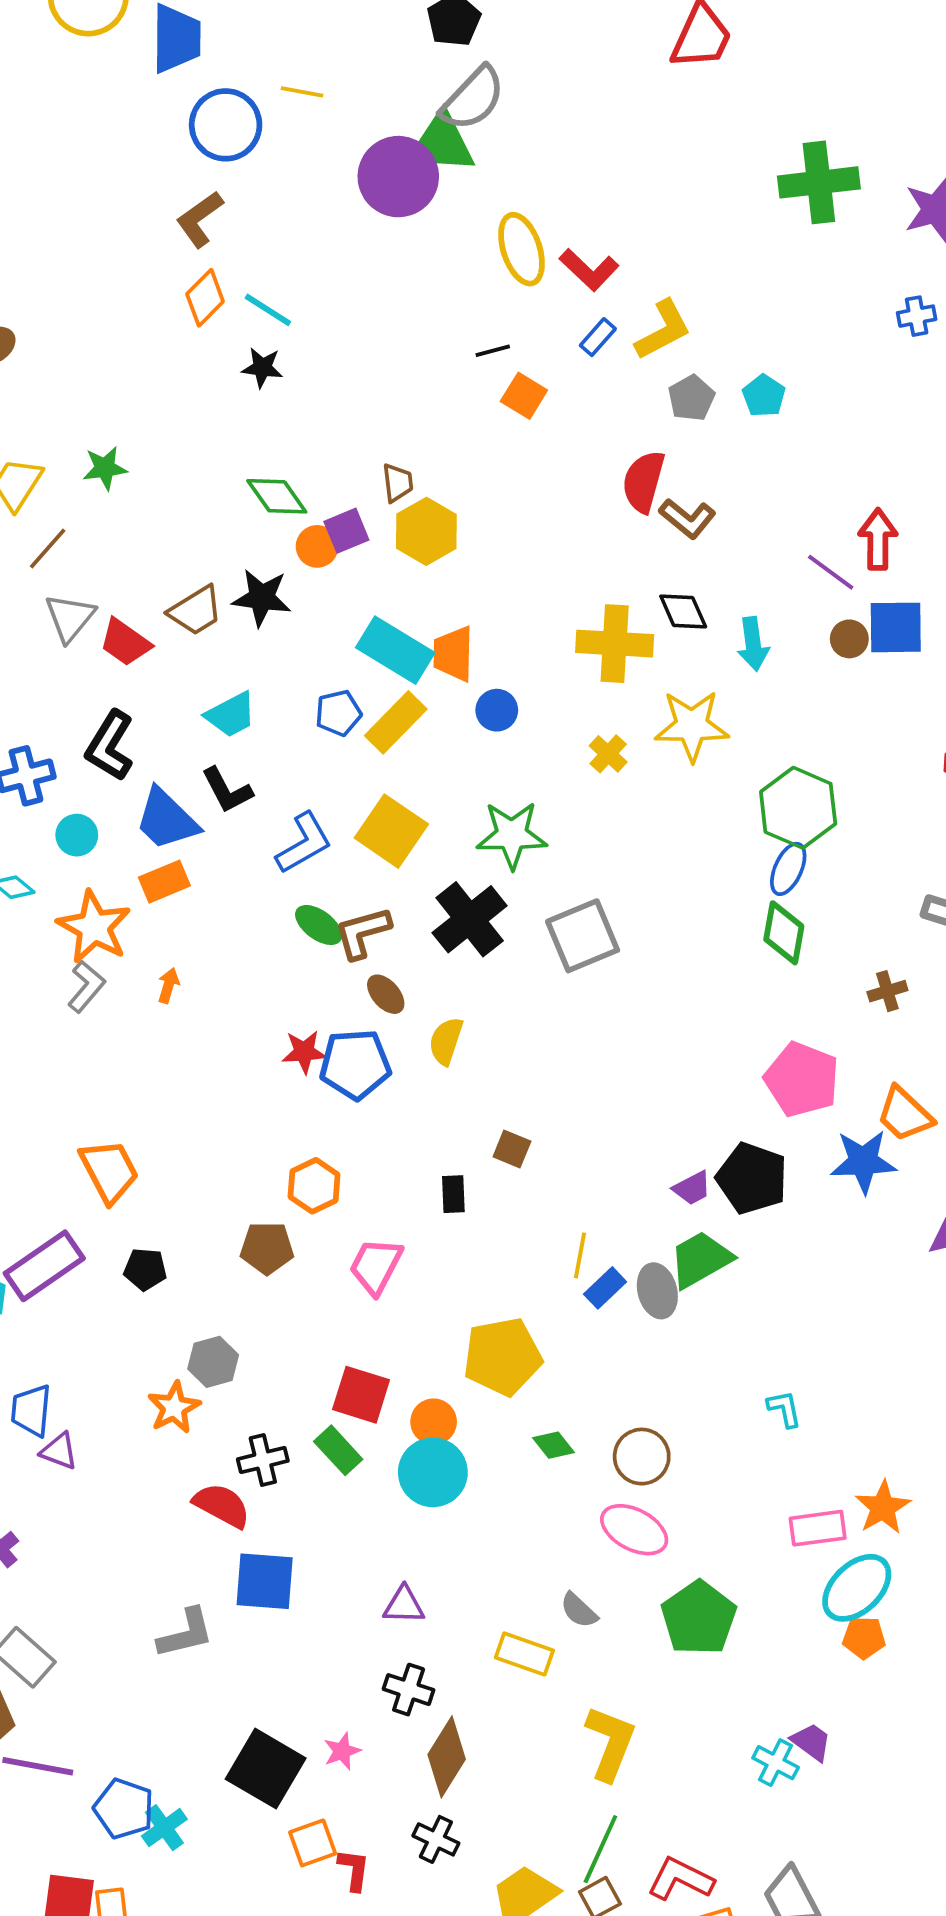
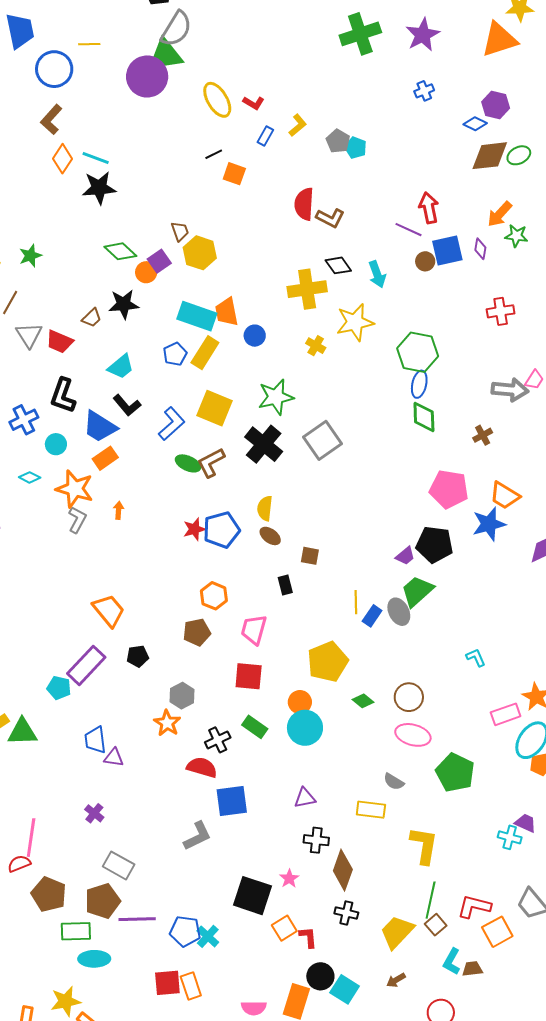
red L-shape: (589, 270) -> (254, 103), size x0.7
yellow L-shape: (663, 330) -> (298, 125), size x0.7
black star: (262, 368) -> (99, 188), size x1.6
gray pentagon: (691, 398) -> (338, 141), moved
brown trapezoid: (196, 611) -> (92, 318), size x0.7
brown ellipse: (386, 994) -> (270, 536), moved
red square: (361, 1395) -> (249, 676), moved

